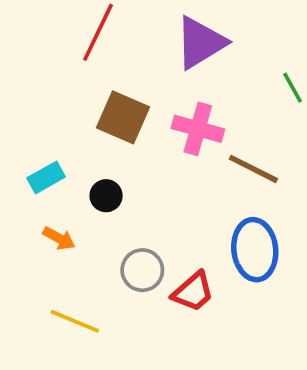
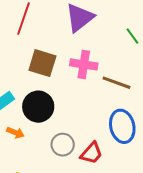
black circle: (106, 196) -> (38, 107), size x1.8

